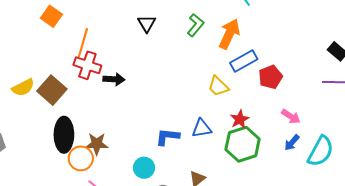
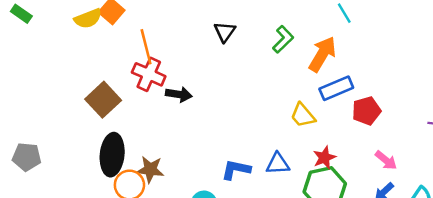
orange line: (83, 43) -> (146, 47), turned -36
yellow semicircle: (23, 87) -> (88, 19), moved

